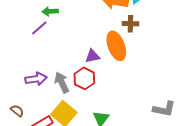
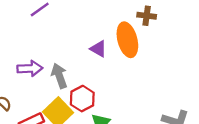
purple triangle: (92, 56) -> (98, 49), turned 35
red hexagon: (84, 78) -> (82, 99), moved

